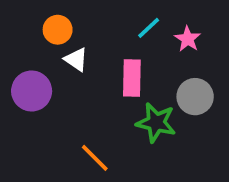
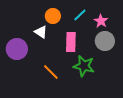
orange circle: (58, 30) -> (53, 16), moved
gray circle: (195, 97) -> (105, 41), moved
orange line: (95, 158) -> (51, 72), moved

